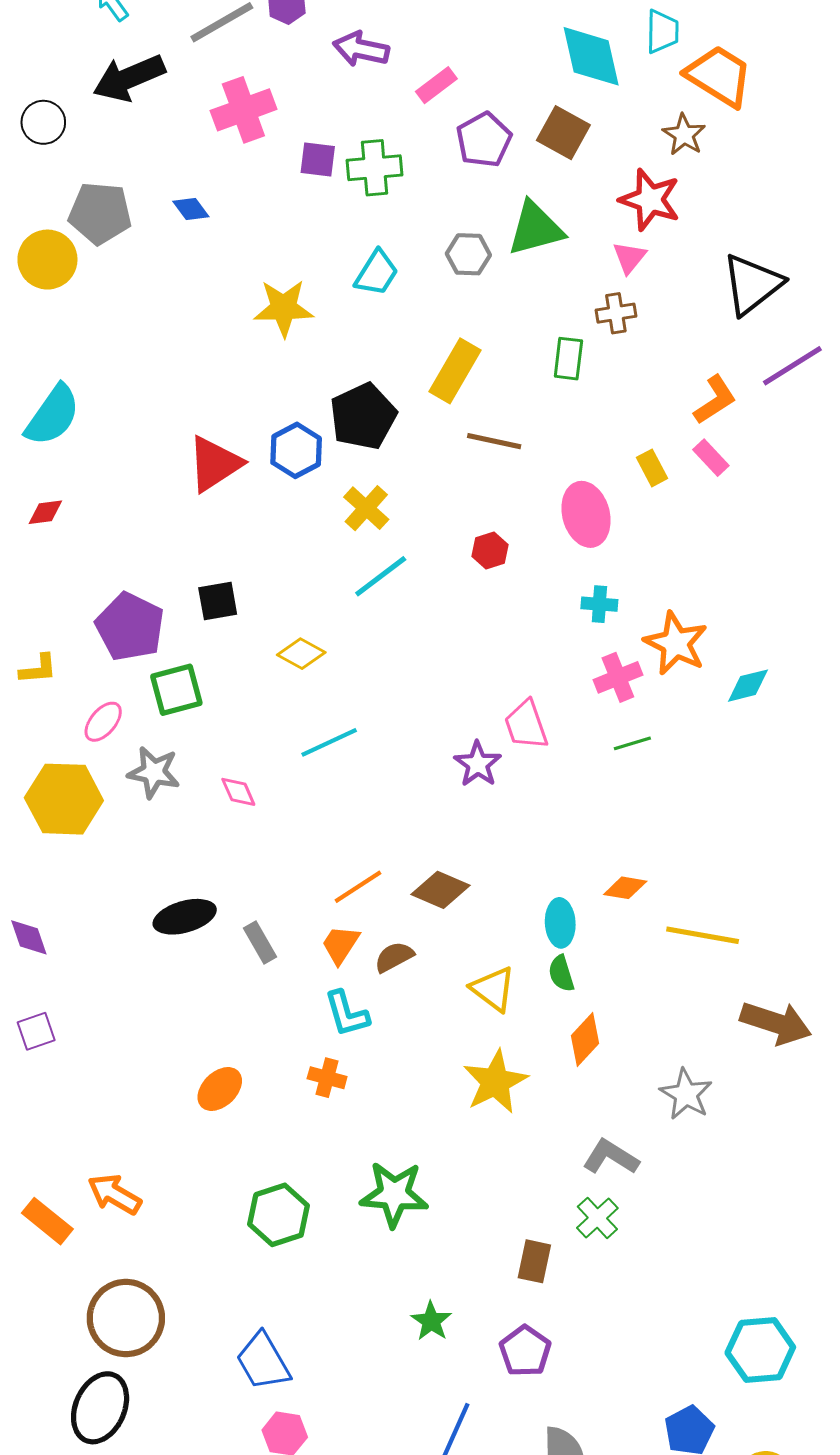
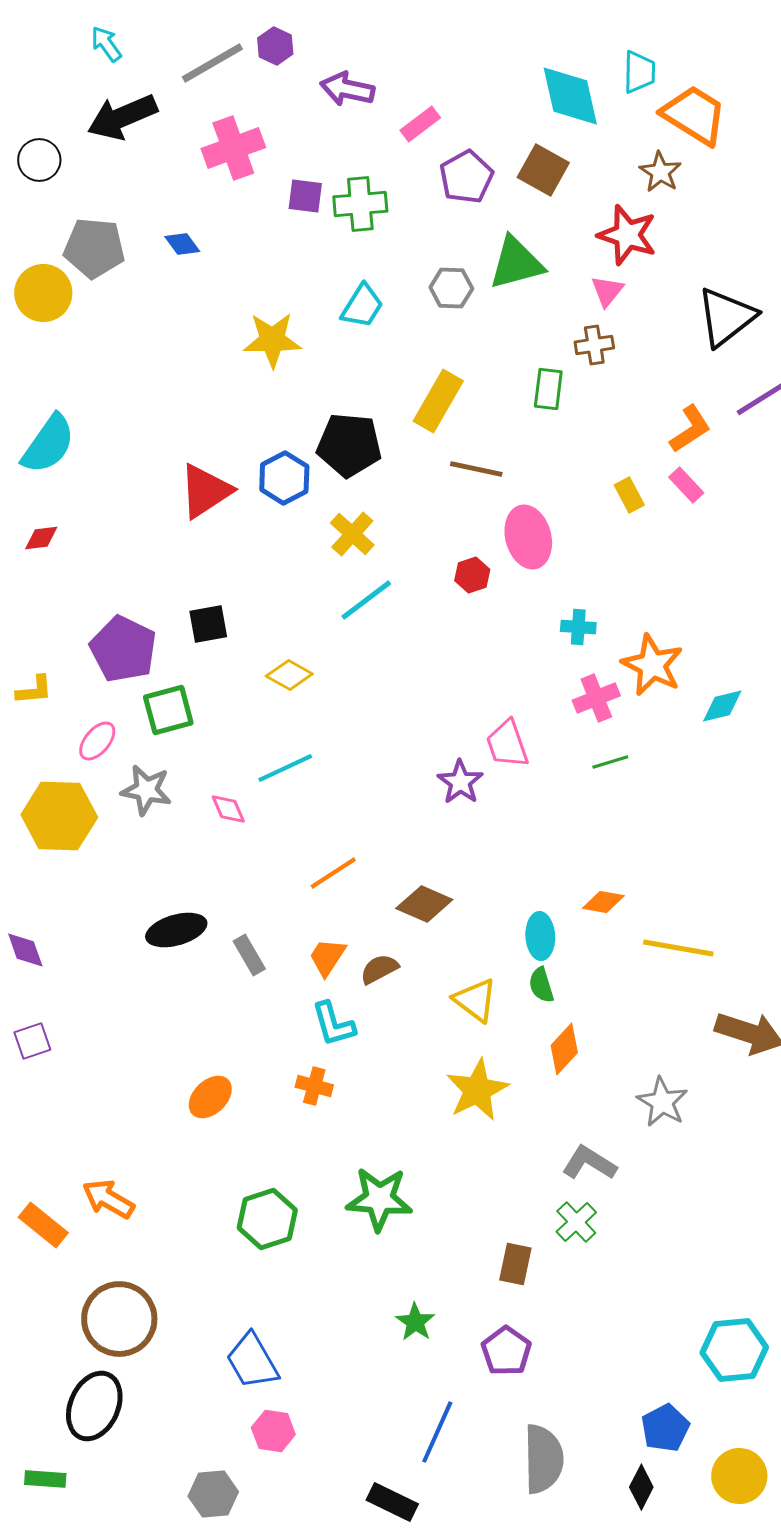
black pentagon: (363, 416) -> (349, 445), turned 30
pink ellipse: (586, 514) -> (528, 537), moved
cyan line: (329, 742) -> (285, 768), moved
orange line: (358, 887) -> (333, 873), moved

